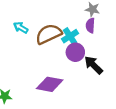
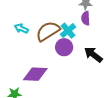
purple circle: (75, 52) -> (64, 47), moved
purple diamond: (50, 84) -> (35, 74), moved

